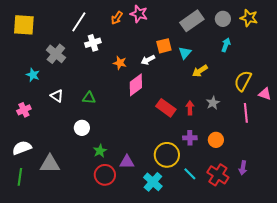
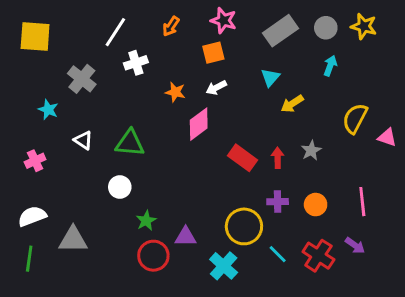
pink star: (139, 14) -> (224, 20), moved
orange square: (164, 46) -> (213, 53), moved
green triangle: (89, 98) -> (130, 143), size x1.5
pink line: (246, 113) -> (362, 202), moved
purple arrow: (243, 168) -> (355, 245), turned -64

